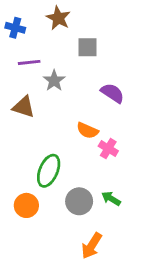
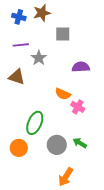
brown star: (58, 18) -> (42, 13), turned 30
blue cross: (15, 28) -> (19, 17), moved
purple semicircle: (112, 93) -> (81, 67), turned -36

